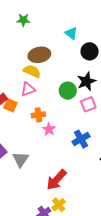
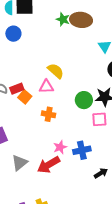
brown ellipse: (39, 55) -> (81, 20), moved
pink star: (49, 129) -> (60, 147), moved
gray triangle: (21, 159) -> (20, 163), moved
red arrow: (56, 180) -> (49, 165), moved

